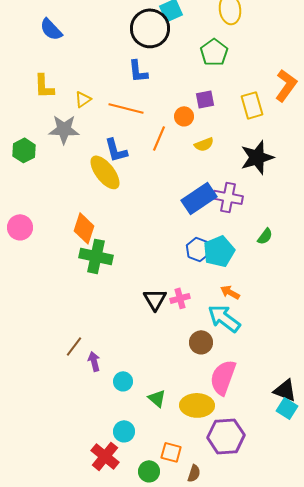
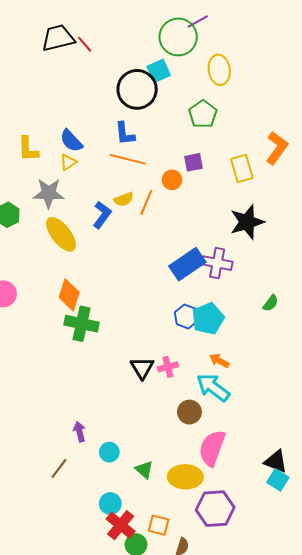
blue semicircle: (51, 29) -> (71, 141), moved
orange line: (126, 108) -> (128, 159), moved
yellow semicircle: (204, 144) -> (124, 199), moved
blue L-shape: (116, 150) -> (102, 215), turned -128
yellow ellipse: (105, 172) -> (61, 234), moved
green semicircle: (265, 236) -> (271, 303), moved
brown line: (74, 346) -> (59, 469), moved
red cross: (105, 456) -> (121, 525), moved

